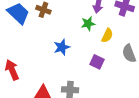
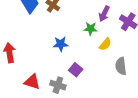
purple square: (97, 62) -> (76, 70), moved

